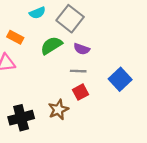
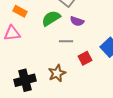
gray line: (78, 71) -> (66, 41), moved
red square: (81, 92) -> (85, 58), moved

